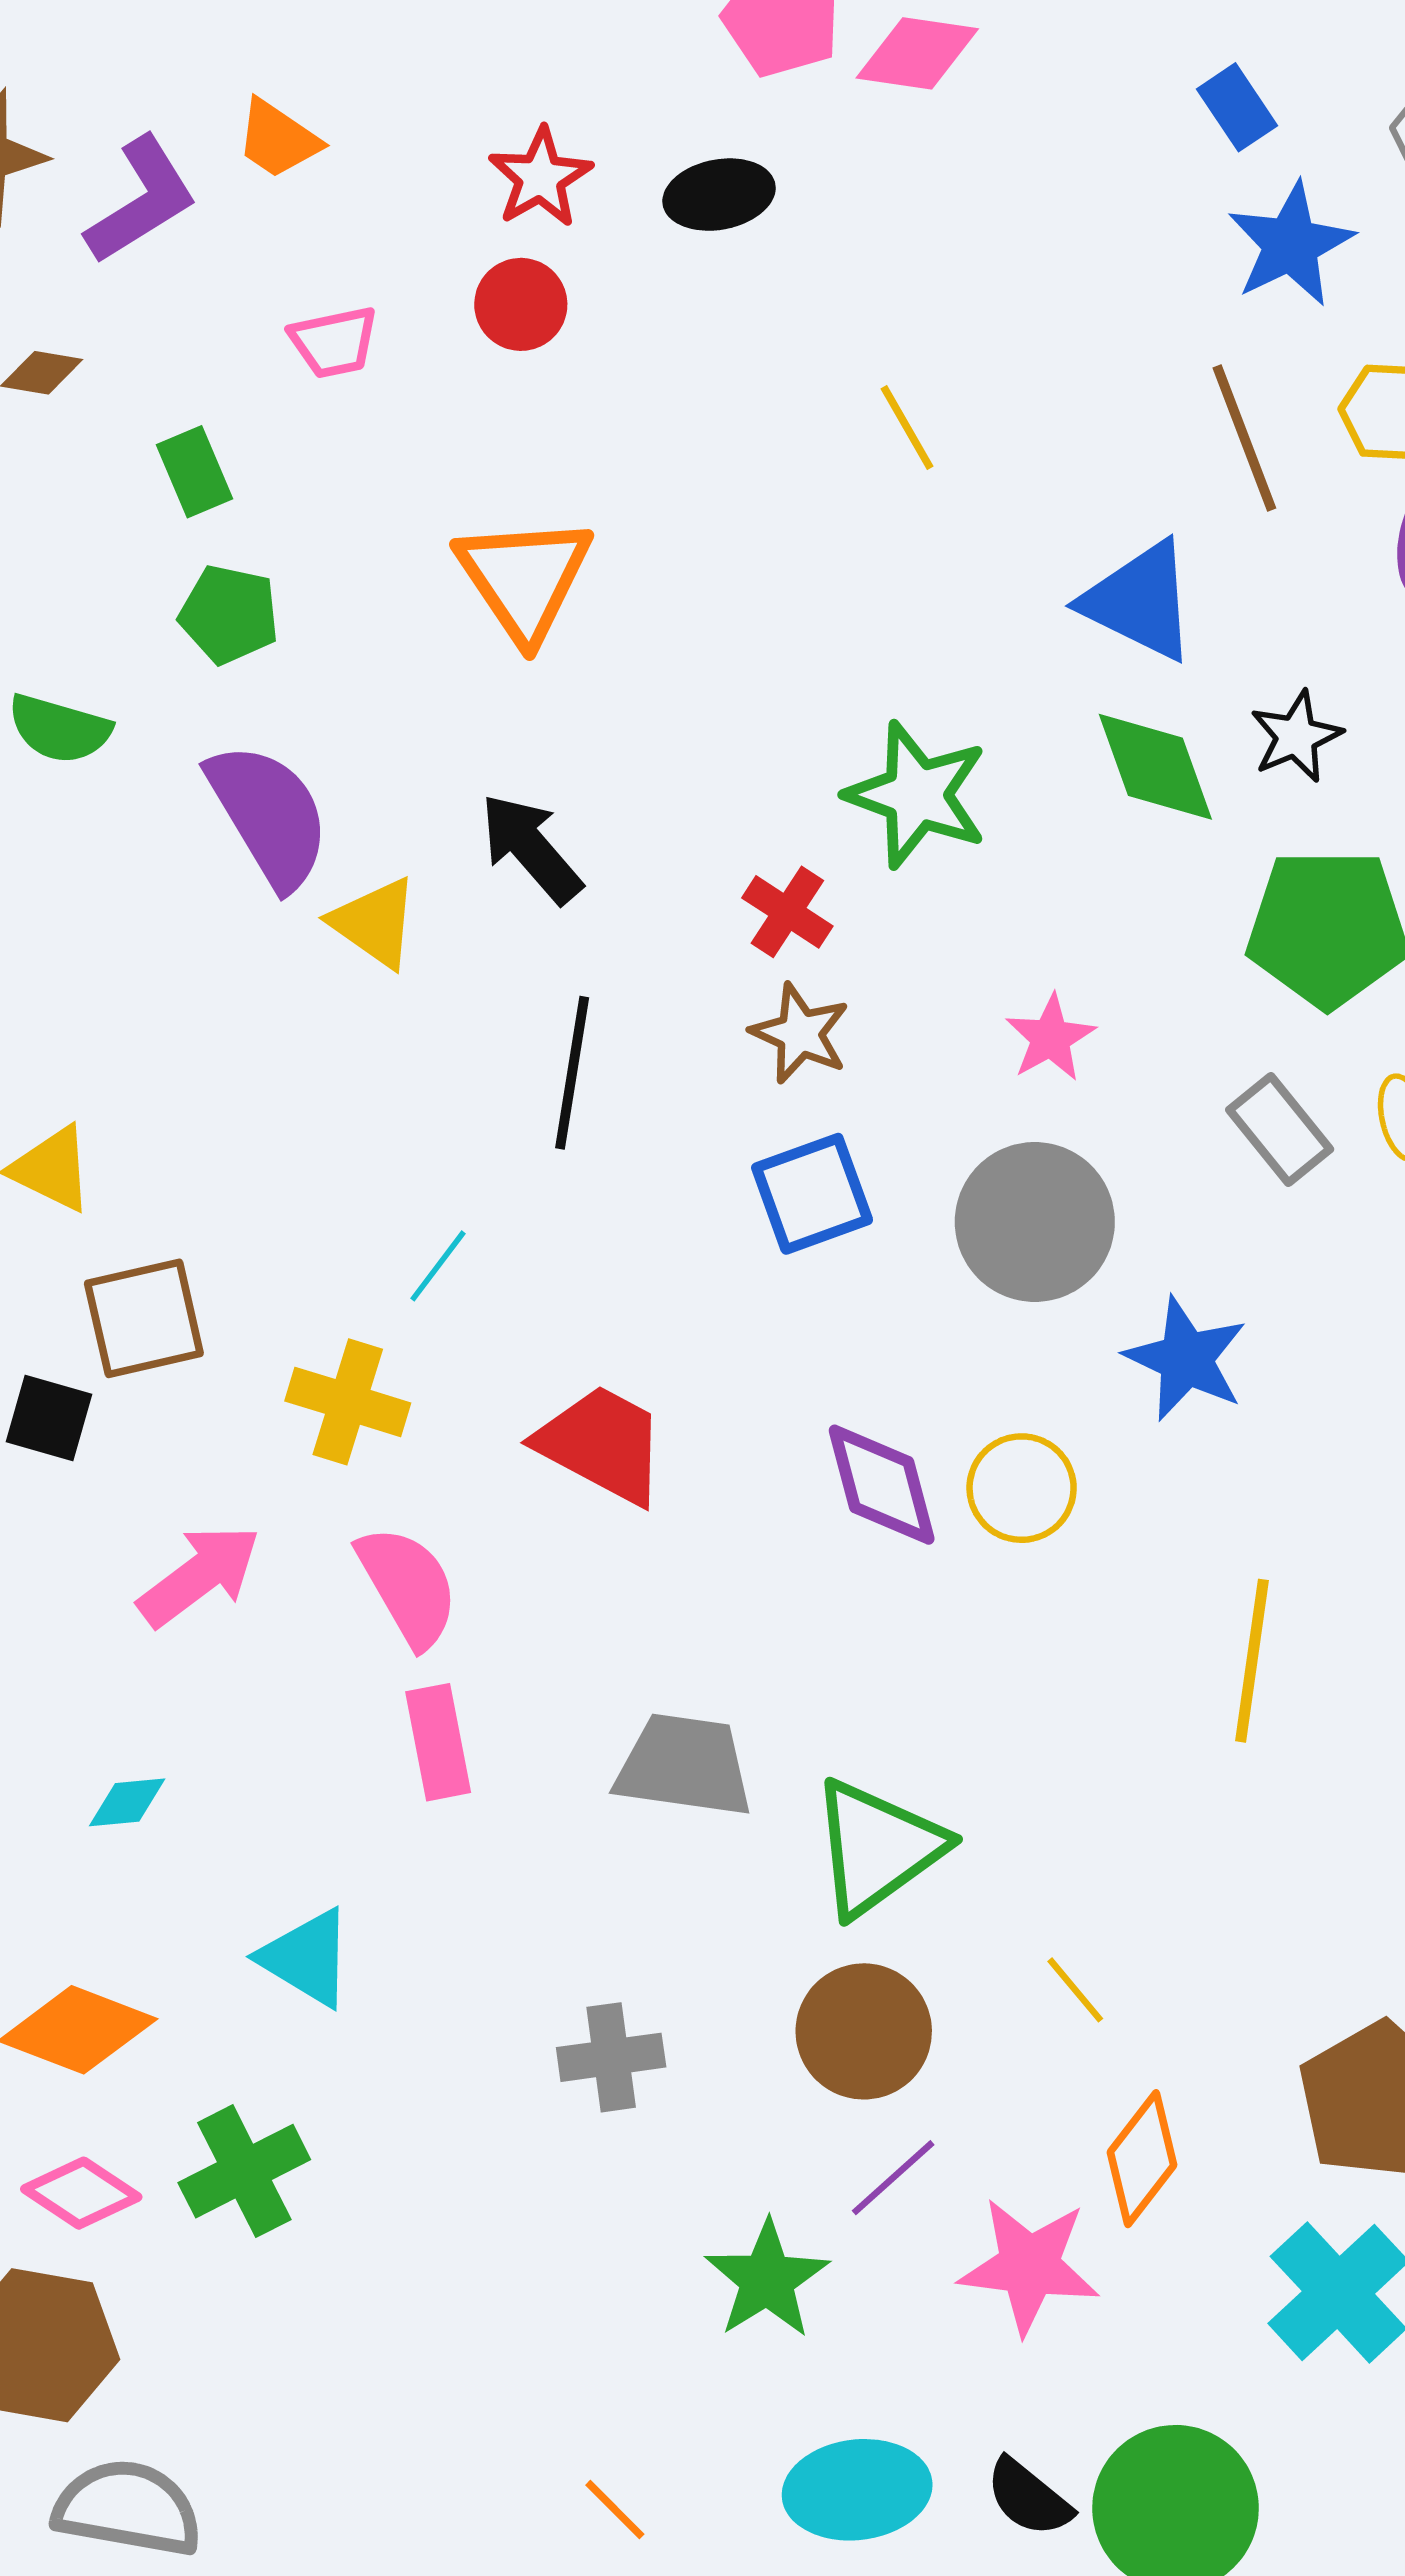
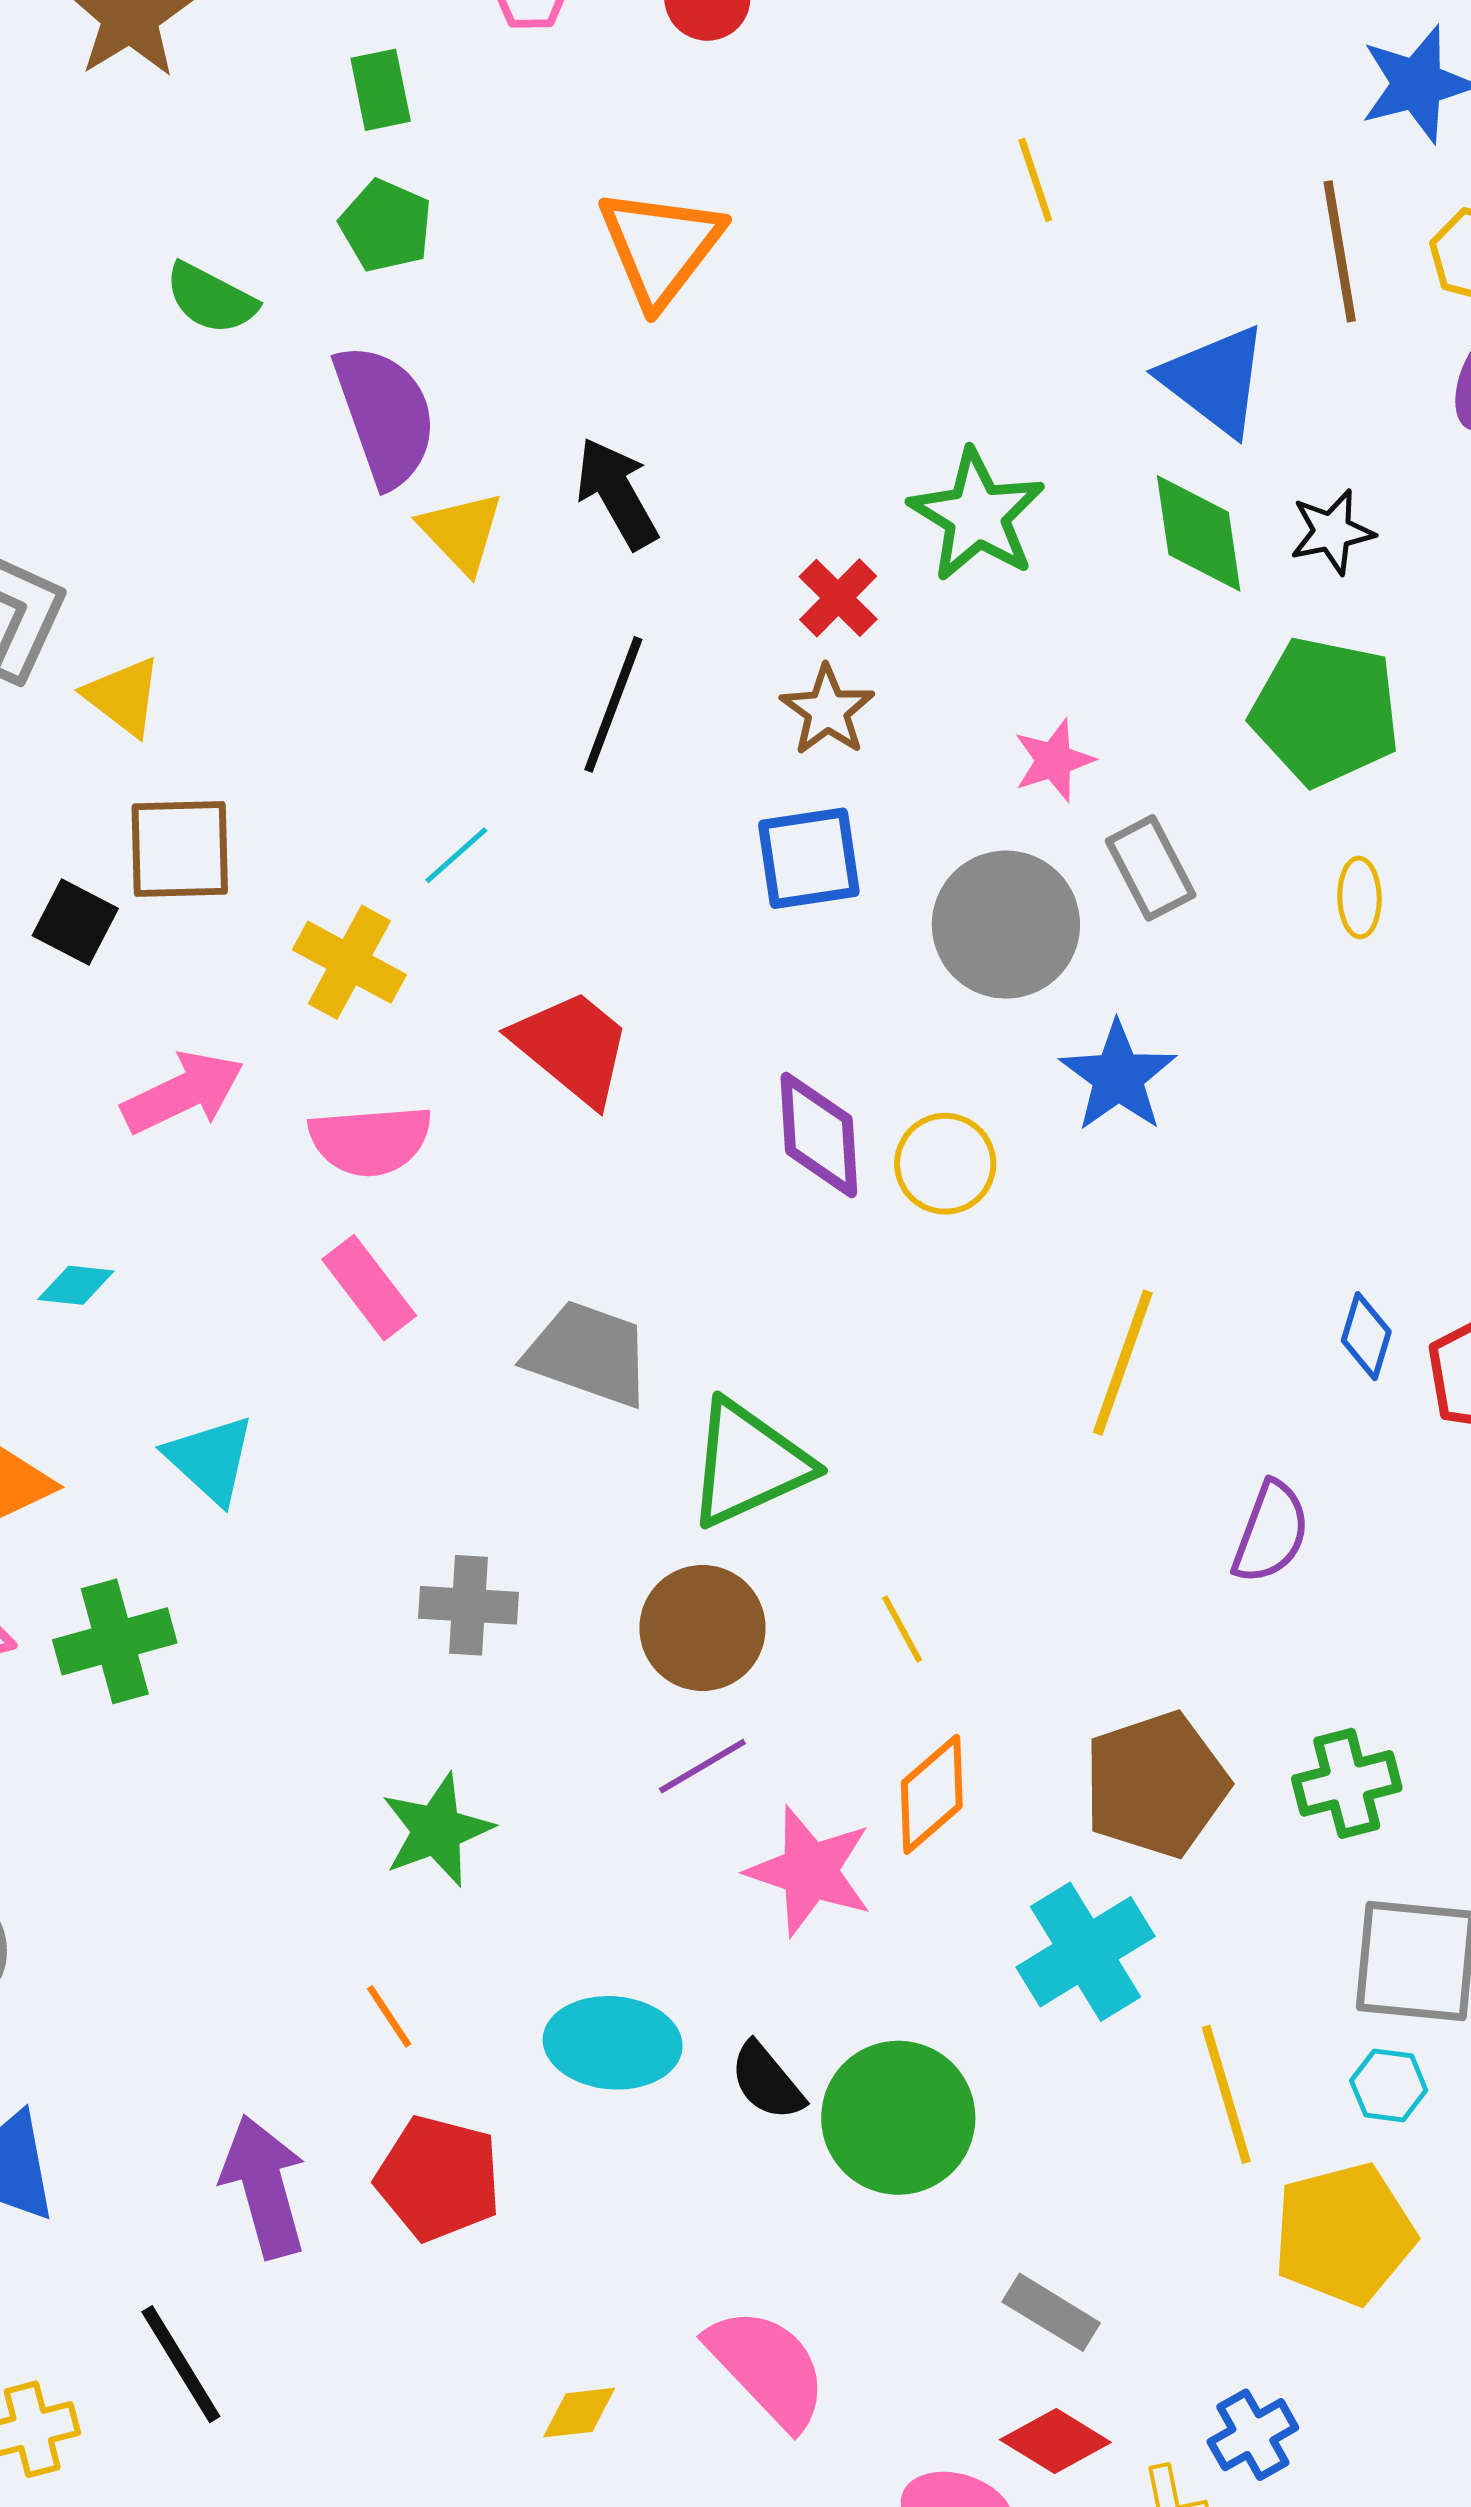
gray rectangle: (1280, 1130) -> (1151, 868), moved
pink semicircle: (408, 1586) -> (370, 1140), turned 104
pink rectangle: (438, 1742) -> (369, 1288), turned -38
green star: (767, 2279) -> (437, 1830), moved

